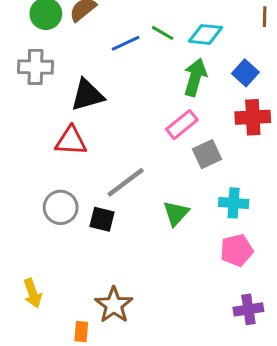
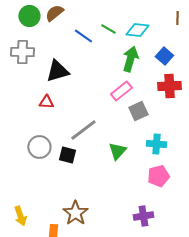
blue line: (126, 43) -> (83, 36), turned 60
red triangle: (71, 141) -> (46, 102), size x0.7
yellow arrow: (33, 293) -> (20, 216), moved
purple cross: (248, 309) -> (143, 216), moved

